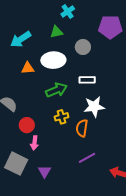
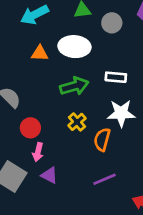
gray circle: (83, 47) -> (112, 23), moved
yellow cross: (61, 117) -> (77, 122), turned -32
purple triangle: (44, 171) -> (49, 175), moved, turned -40

